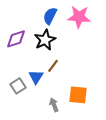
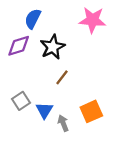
blue semicircle: (50, 16) -> (33, 19), moved
blue triangle: (36, 77) -> (44, 110), moved
orange square: (78, 95) -> (91, 111), turned -30

